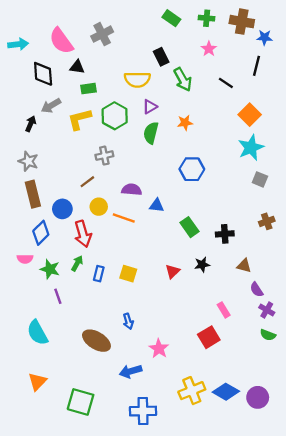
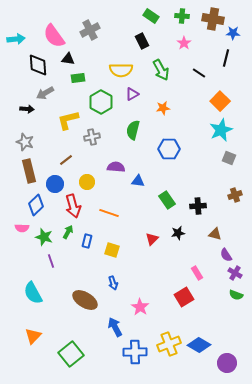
black rectangle: (161, 57) -> (142, 41), moved
yellow L-shape: (79, 119) -> (68, 120), moved
black arrow: (31, 124) -> (27, 109), turned 72
green semicircle: (151, 133) -> (133, 130), moved
brown line: (87, 182) -> (66, 160), moved
orange line: (124, 218) -> (109, 213), moved
yellow square: (128, 274) -> (112, 250), moved
blue arrow: (131, 371) -> (115, 327), turned 78
purple circle: (258, 397) -> (227, 363), moved
green square: (81, 402) -> (71, 354), turned 35
blue cross: (143, 411) -> (135, 352), moved

